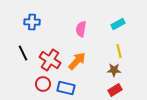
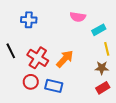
blue cross: (32, 22) -> (29, 20), moved
cyan rectangle: (118, 24) -> (99, 30), moved
pink semicircle: (81, 29) -> (78, 17), moved, turned -91

